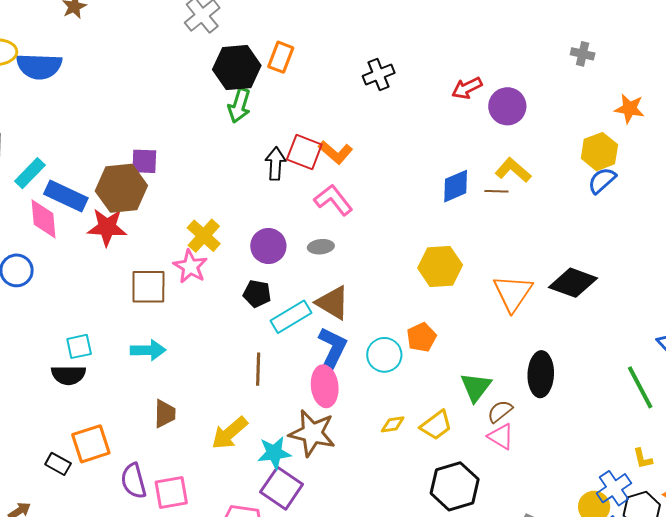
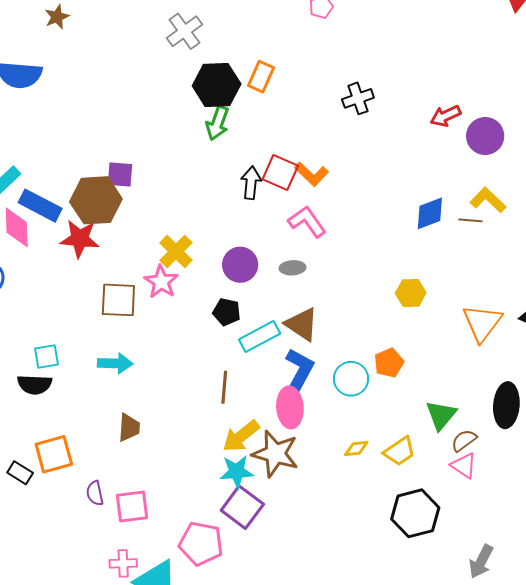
yellow hexagon: (440, 267) -> (411, 293), size x0.7
yellow arrow: (230, 433) -> (241, 436), moved
purple semicircle: (134, 481) -> (95, 493), size x0.7

